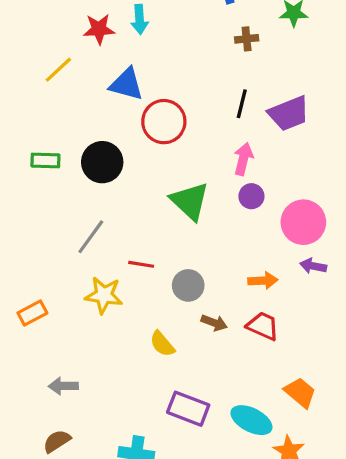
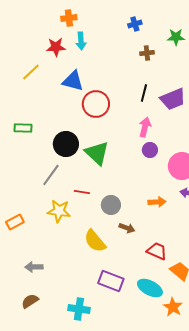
black circle: (102, 162) -> (66, 144), moved
green triangle: (190, 201) -> (97, 153), moved
red trapezoid: (263, 326) -> (157, 251), moved
yellow semicircle: (162, 344) -> (95, 241), size x1.4

